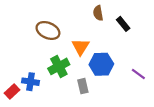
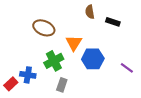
black rectangle: (123, 24) -> (113, 22), turned -32
gray rectangle: (83, 86) -> (62, 85), moved, turned 32

